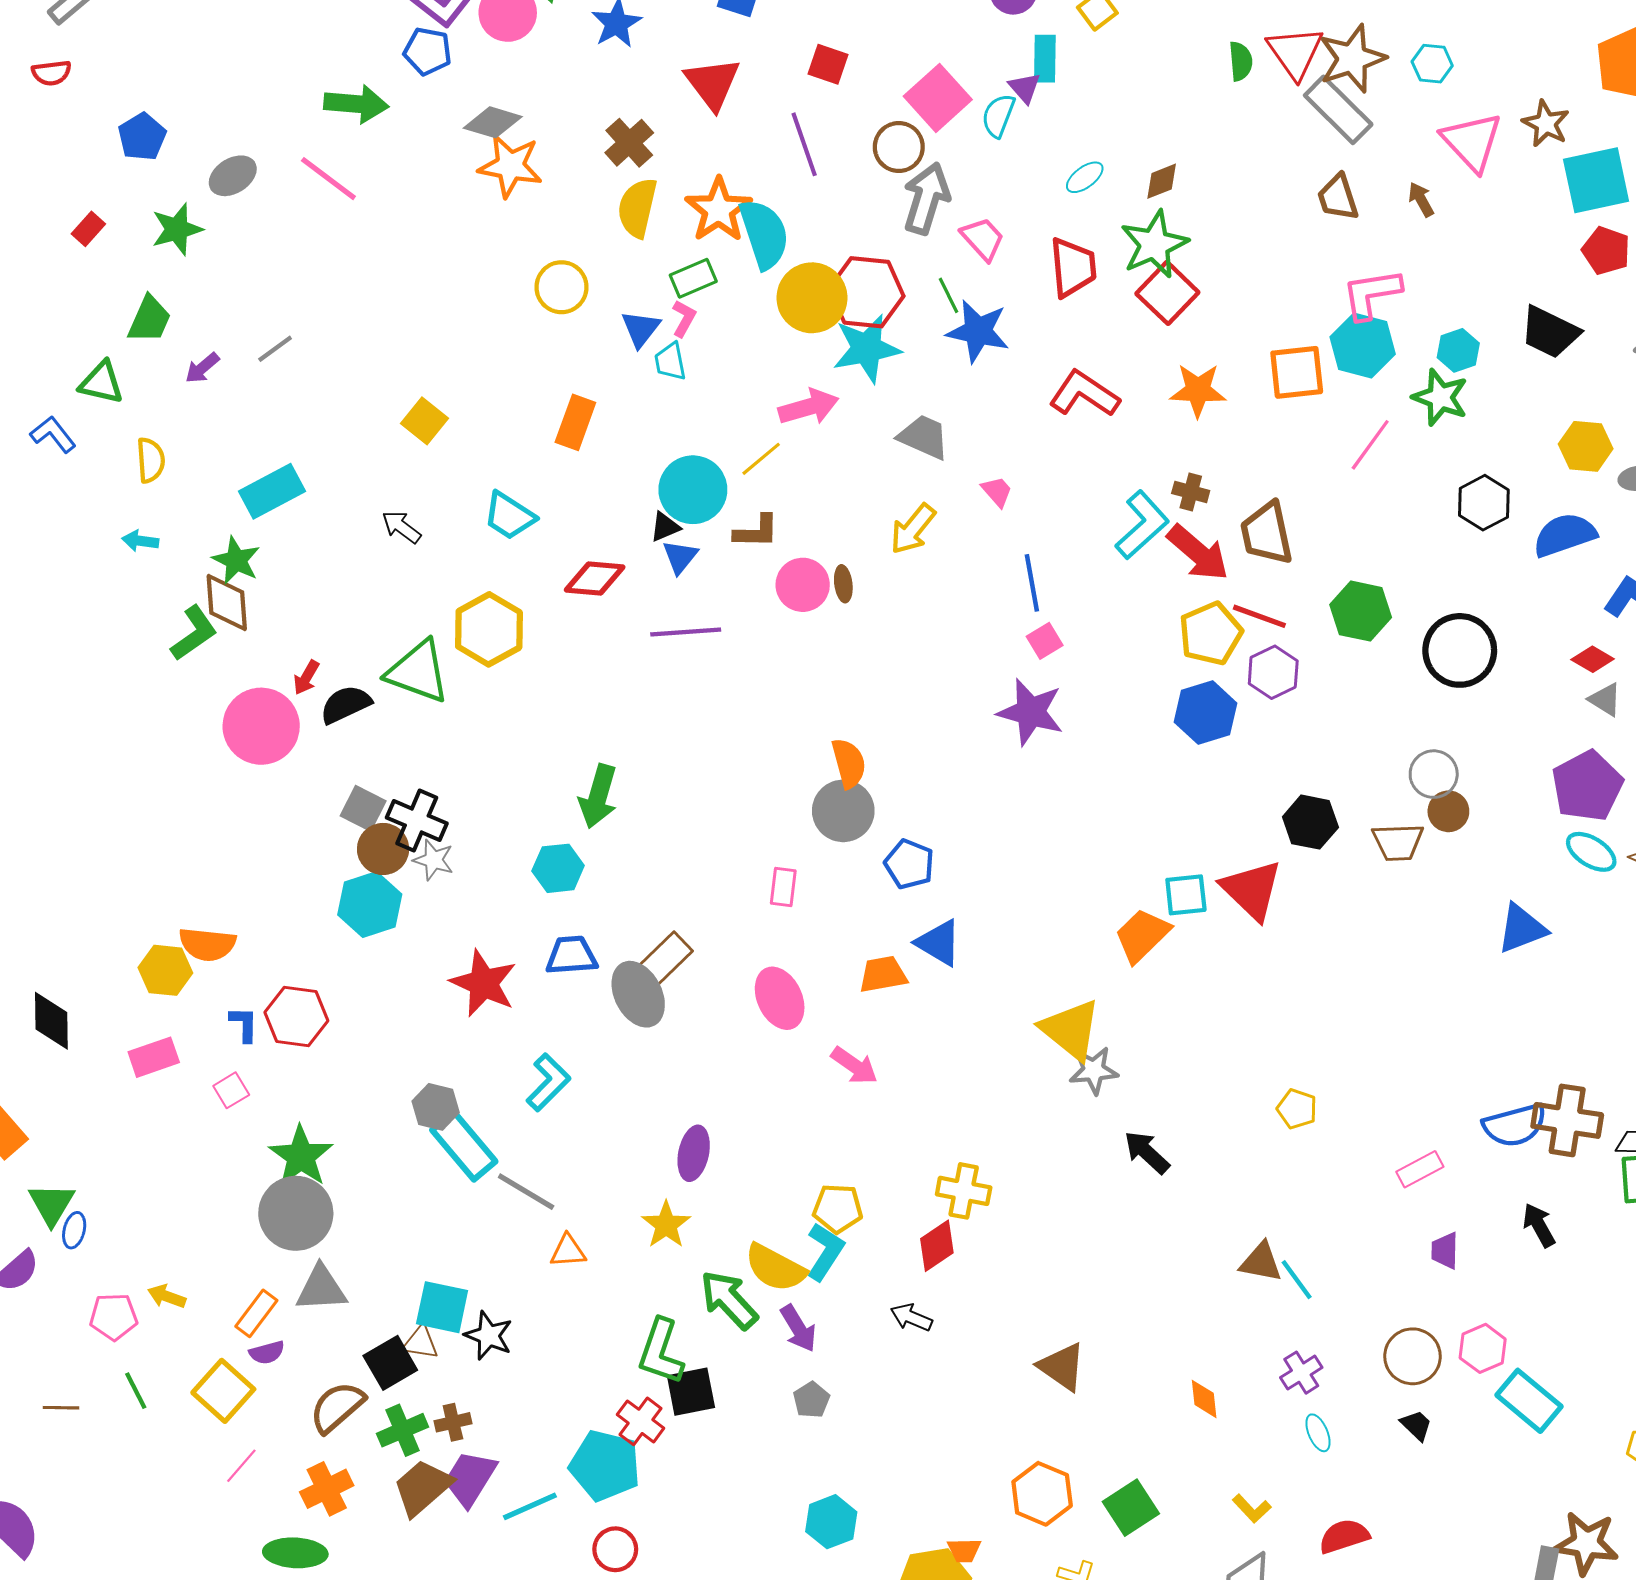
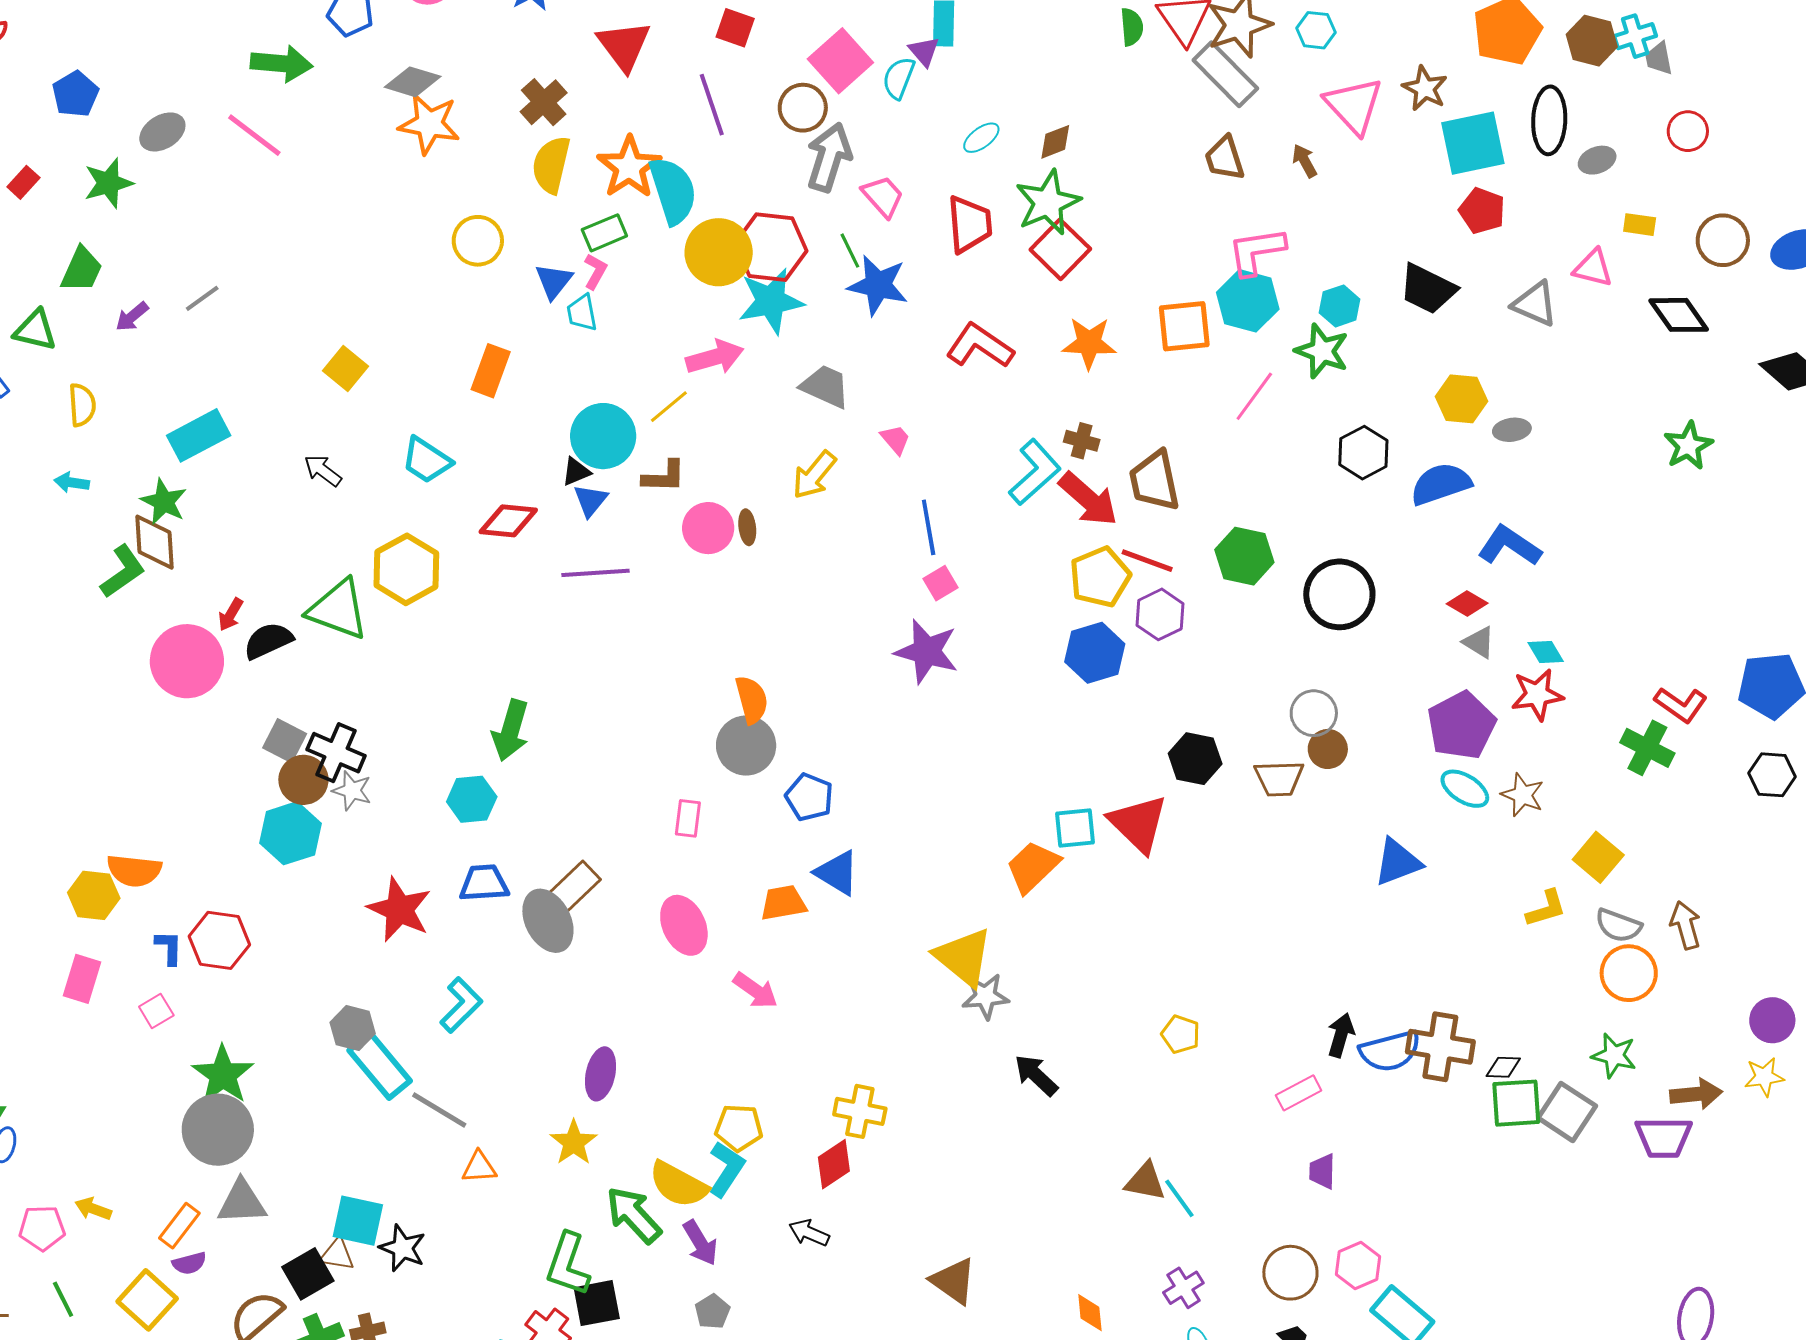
pink rectangle: (154, 1057) -> (82, 979), turned -54
black arrow: (1539, 1225) -> (1341, 1035), moved, turned 45

